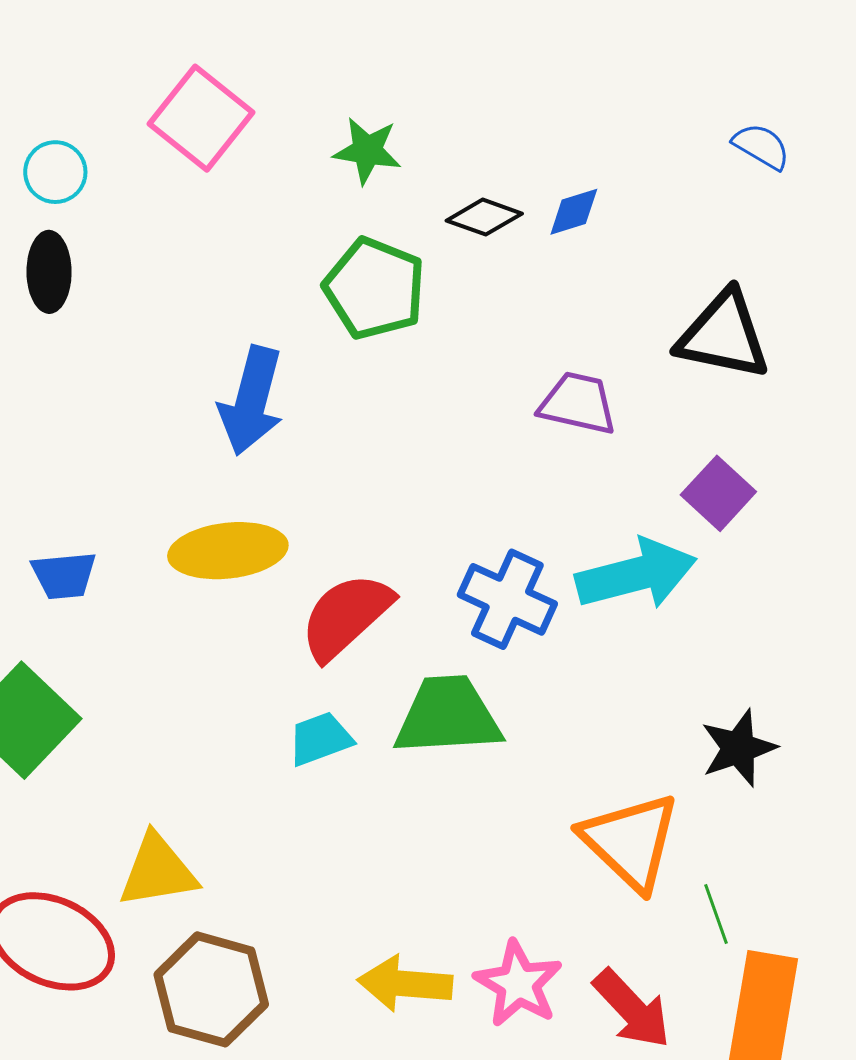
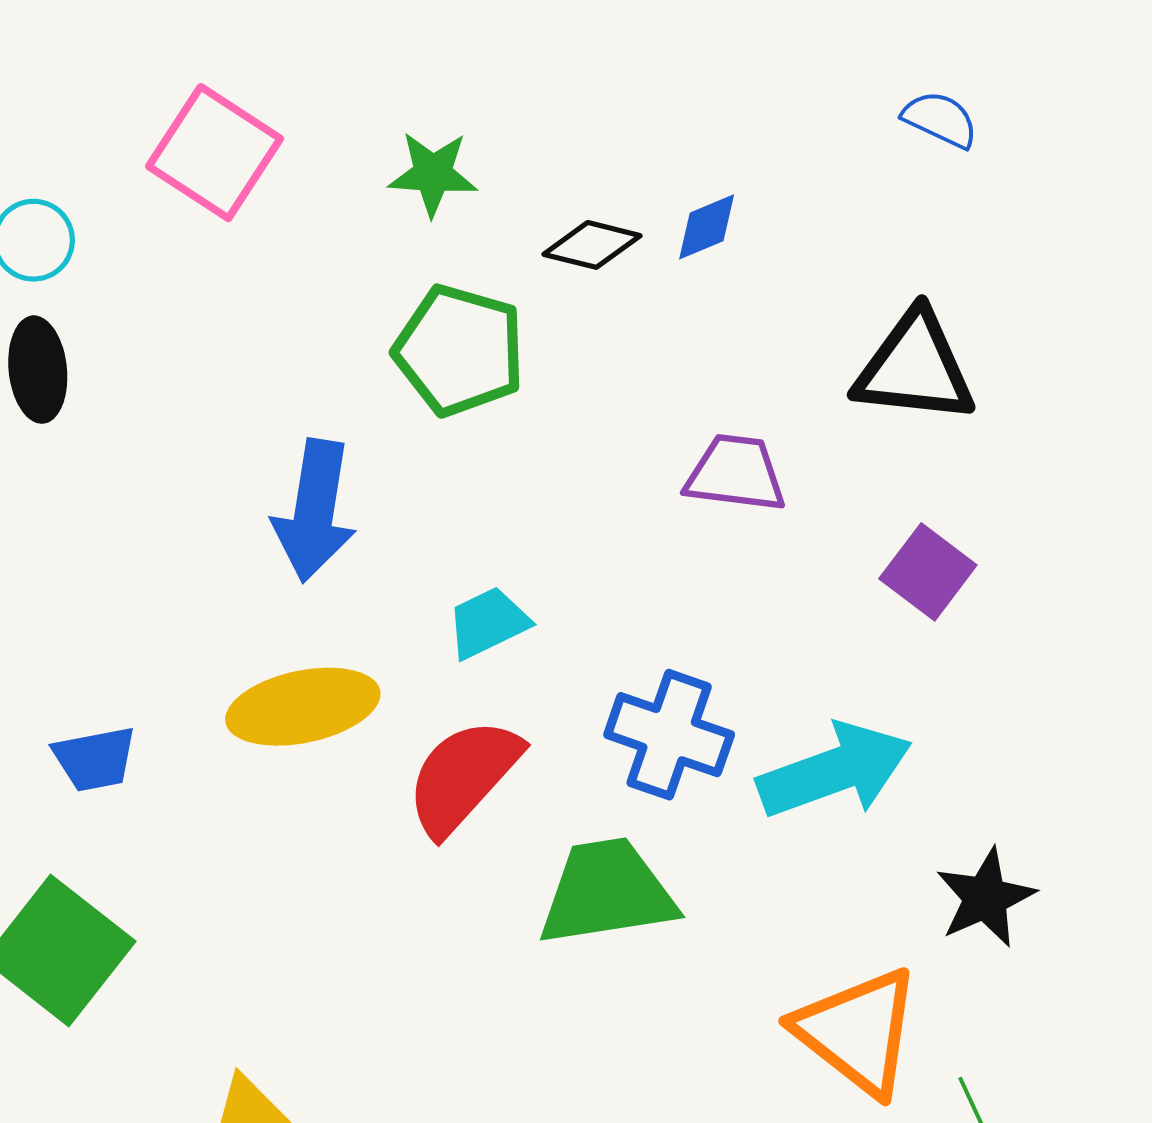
cyan arrow: (636, 574) -> (835, 771), moved
cyan trapezoid: (320, 739) -> (488, 623), moved

